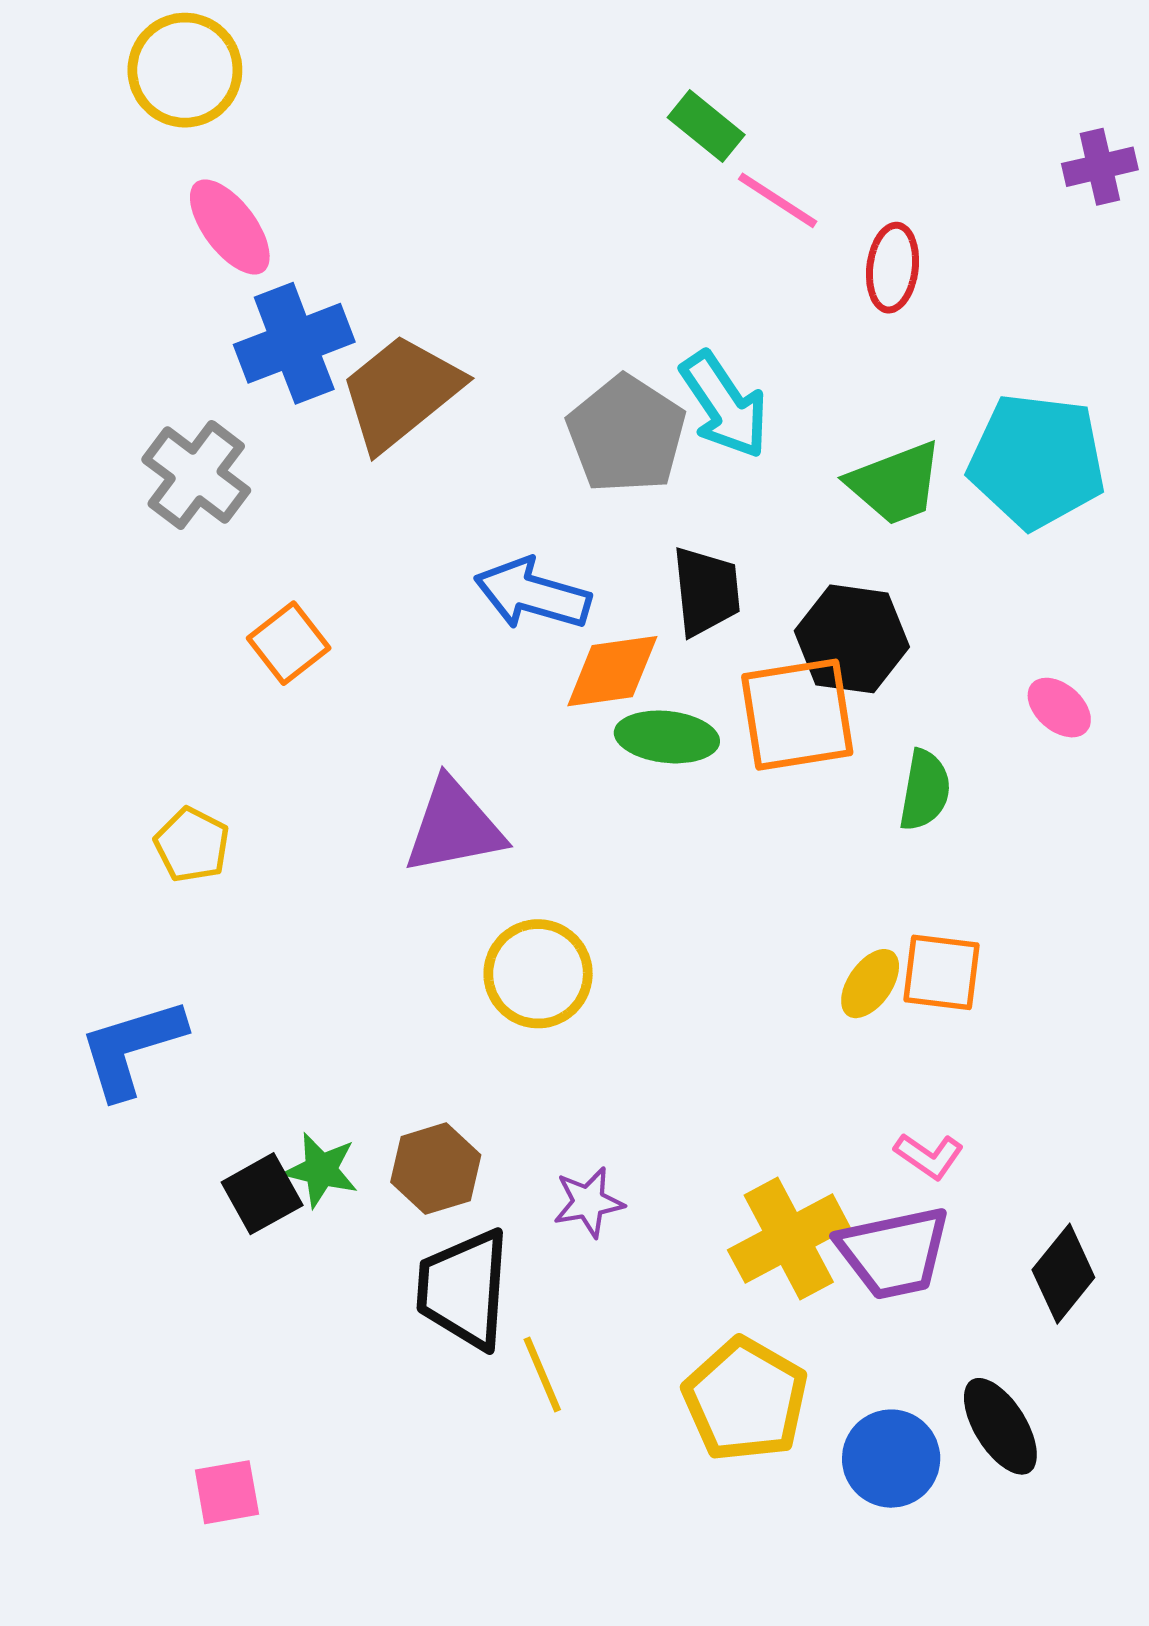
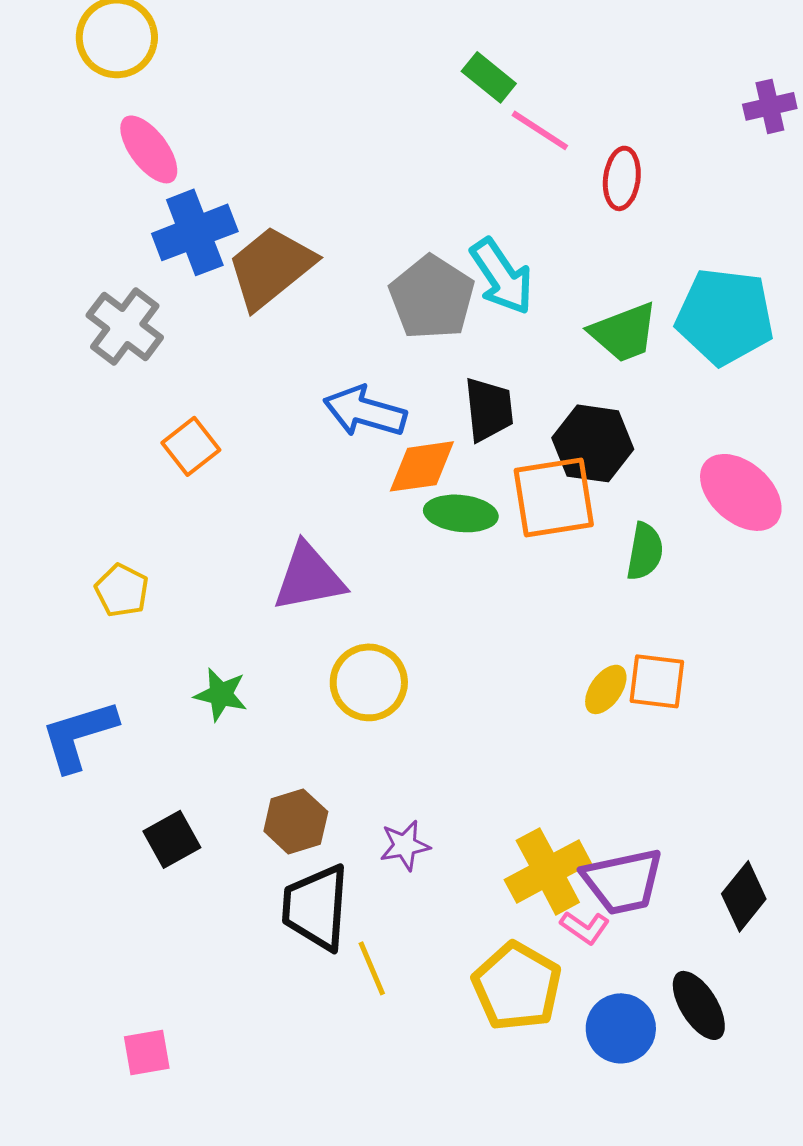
pink ellipse: (1059, 708) -> (741, 492), size x1.8
pink L-shape: (929, 1156) -> (585, 927), moved
green star: (321, 1170) -> (221, 694), moved

